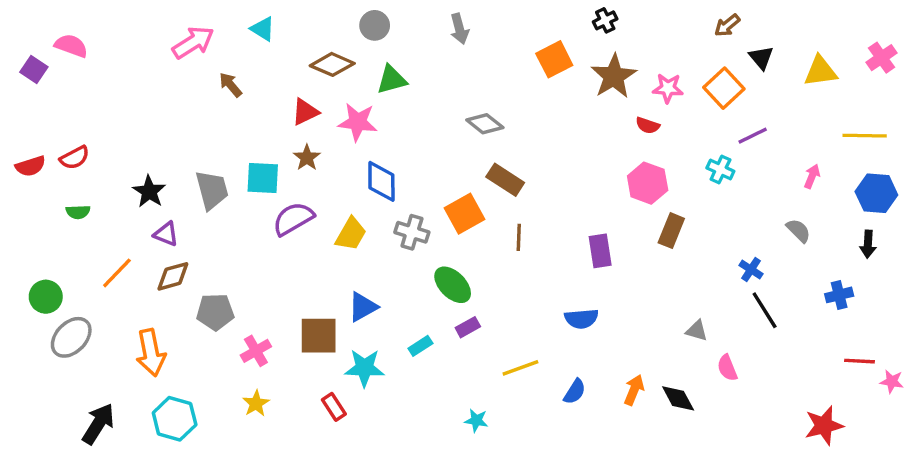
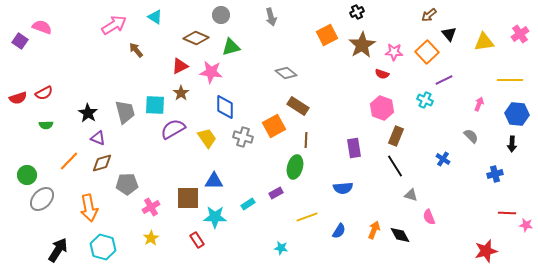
yellow trapezoid: (351, 234) -> (207, 138), turned -65
green ellipse: (453, 285) -> (295, 167), moved, turned 60
blue triangle: (363, 307) -> (214, 181), turned 30
black line: (765, 310) -> (395, 166), moved

